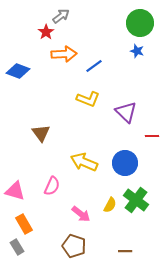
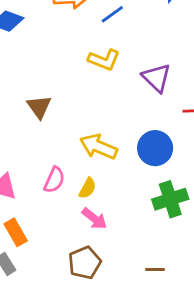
green cross: (136, 200) -> (170, 199), turned 35
yellow semicircle: (110, 205) -> (87, 188), moved
brown pentagon: (74, 246) -> (85, 263), turned 30

